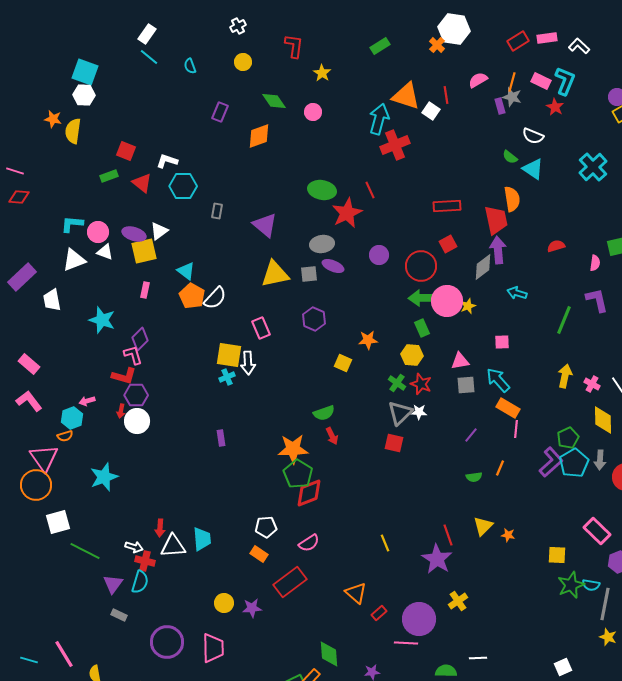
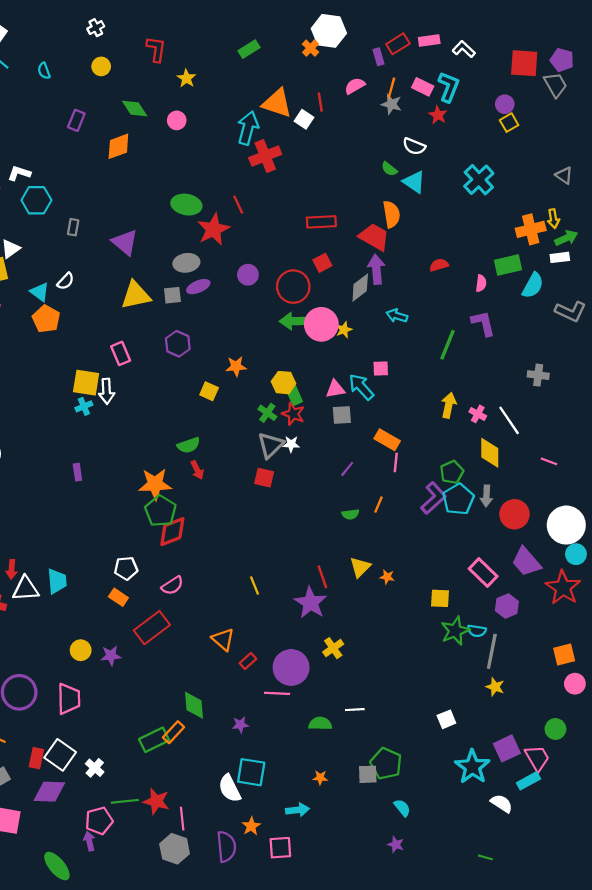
purple rectangle: (500, 106) -> (378, 57), moved
red trapezoid: (496, 220) -> (374, 237), turned -48
purple ellipse: (333, 266) -> (198, 287), turned -45
white semicircle: (215, 298) -> (66, 281), moved, size x0.7
green rectangle: (422, 328) -> (294, 396), moved
cyan arrow: (498, 380) -> (361, 387), moved

